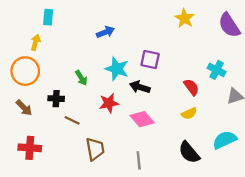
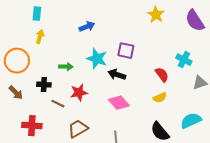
yellow arrow: (36, 42) -> (40, 37), moved
green arrow: (81, 78) -> (66, 67), turned -56
red star: (109, 103) -> (79, 93), moved
red cross: (30, 148) -> (32, 126), moved
brown trapezoid: (95, 149) -> (78, 129), turned -110

